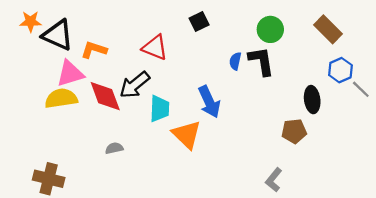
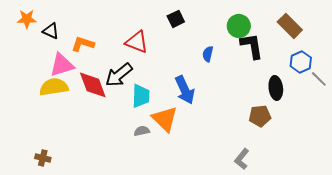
black triangle: (58, 35) -> (51, 31), size x0.6
black L-shape: (261, 61) -> (252, 46), moved
gray semicircle: (114, 148) -> (142, 131), moved
brown cross: (49, 179) -> (43, 158), size x0.6

